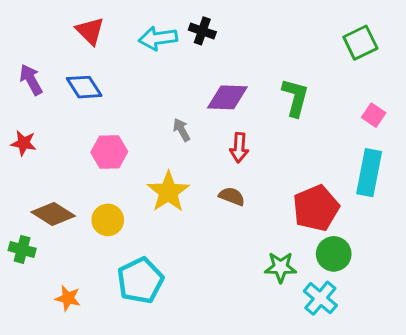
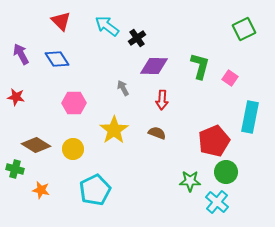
black cross: (202, 31) -> (137, 38), moved, turned 36
cyan arrow: (158, 38) -> (107, 26), turned 45
pink square: (374, 115) -> (230, 78), moved
orange star: (68, 298) -> (41, 190), moved

